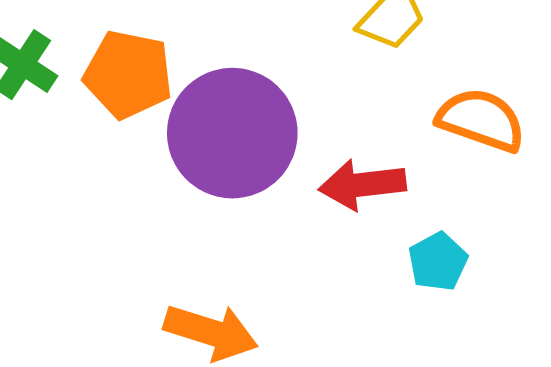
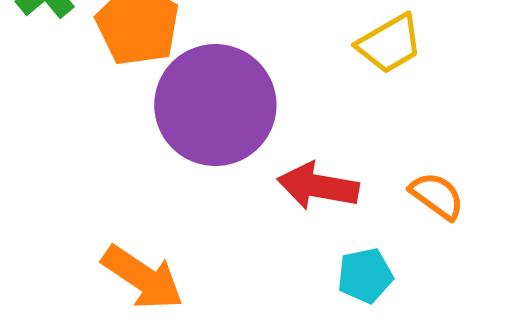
orange semicircle: (481, 120) -> (437, 196), moved, size x0.7

